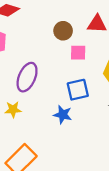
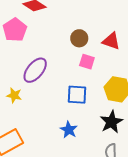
blue star: (63, 115) -> (69, 130), moved

